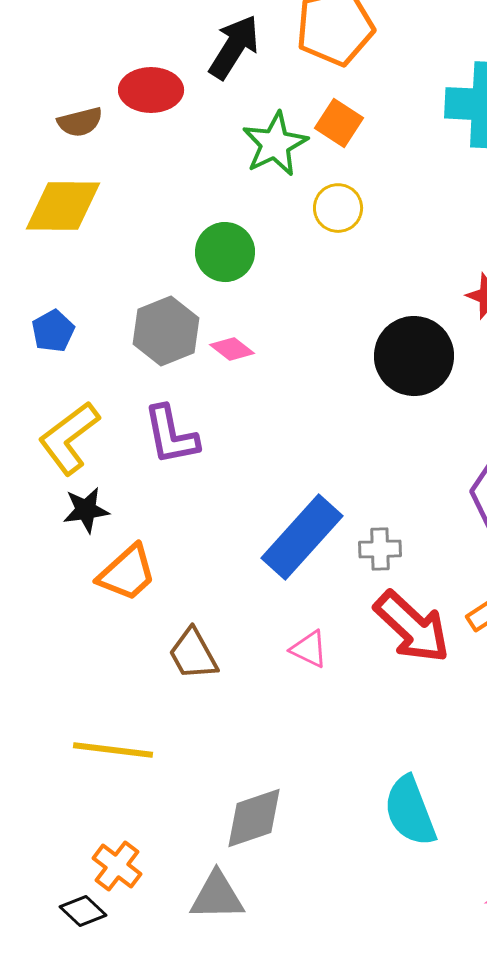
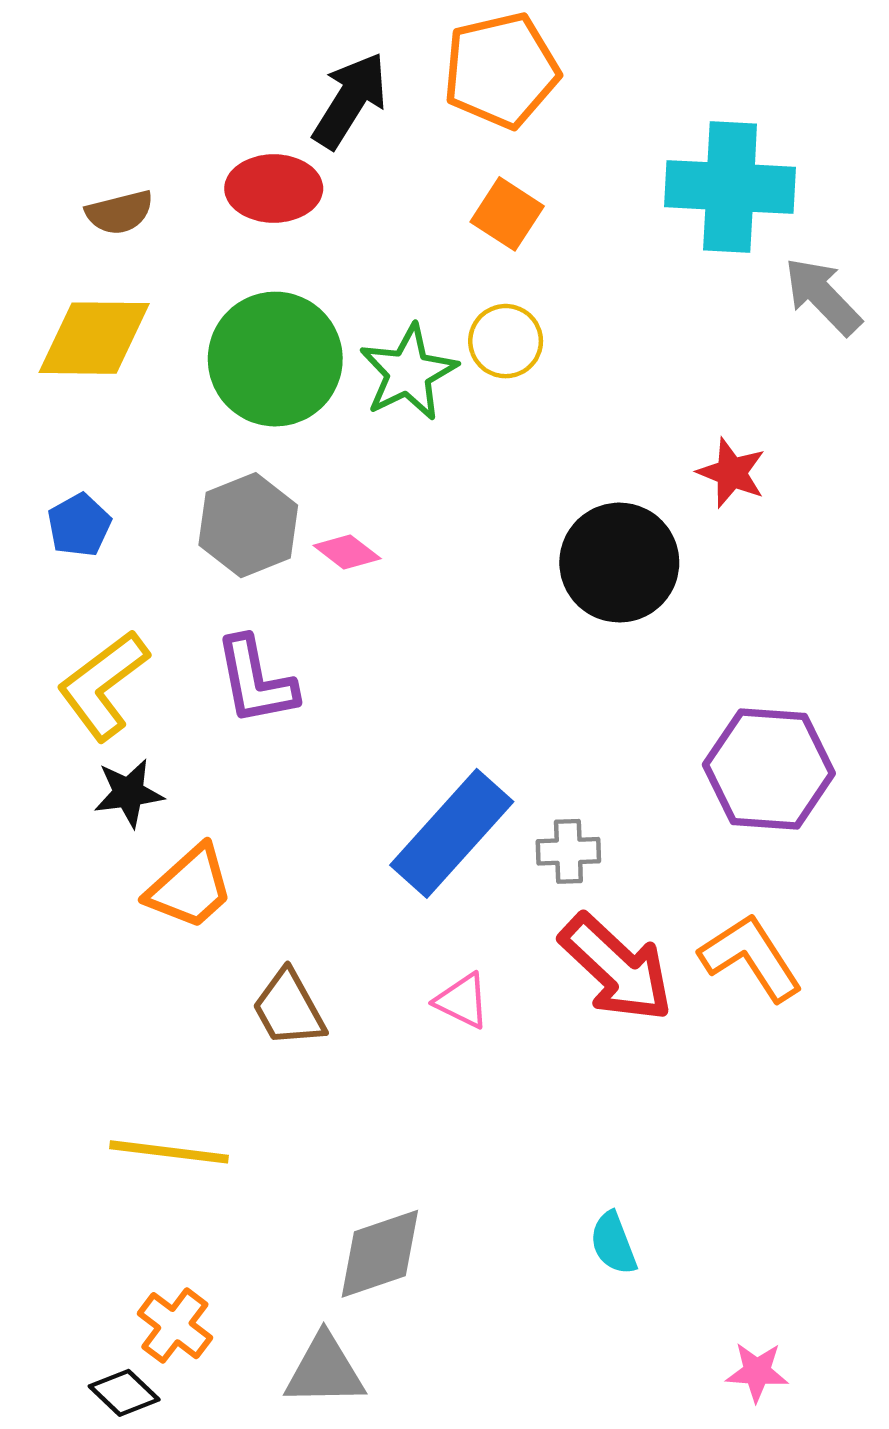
red ellipse: (151, 90) -> (274, 189), moved
green star: (275, 144) -> (408, 373), moved
green circle: (225, 252) -> (275, 359), moved, size x1.5
cyan semicircle: (410, 811) -> (613, 1243), size x0.6

